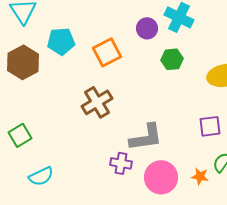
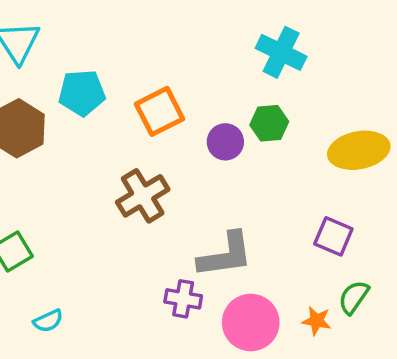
purple circle: (147, 28) -> (225, 142), moved
purple square: (210, 126) -> (333, 236), turned 30
cyan semicircle: (41, 176) -> (48, 321), size x0.7

